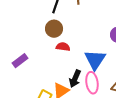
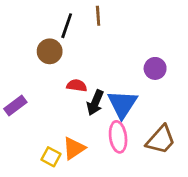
brown circle: (54, 29) -> (50, 51), moved
black arrow: (75, 79) -> (95, 103), moved

